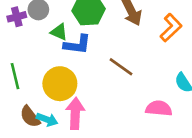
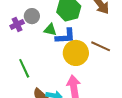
yellow circle: (60, 84) -> (76, 53), moved

